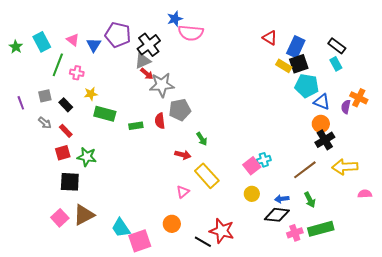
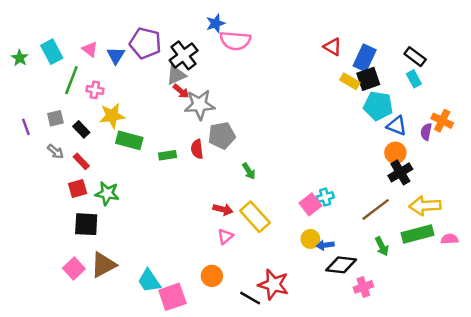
yellow star: (91, 94) -> (112, 116), size x1.5
red arrow: (183, 155) -> (223, 209), moved
blue arrow: (282, 199) -> (325, 245), moved
green rectangle: (321, 229) -> (418, 234), moved

